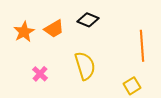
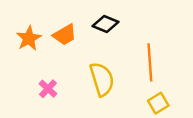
orange line: (142, 46) -> (150, 62), moved

